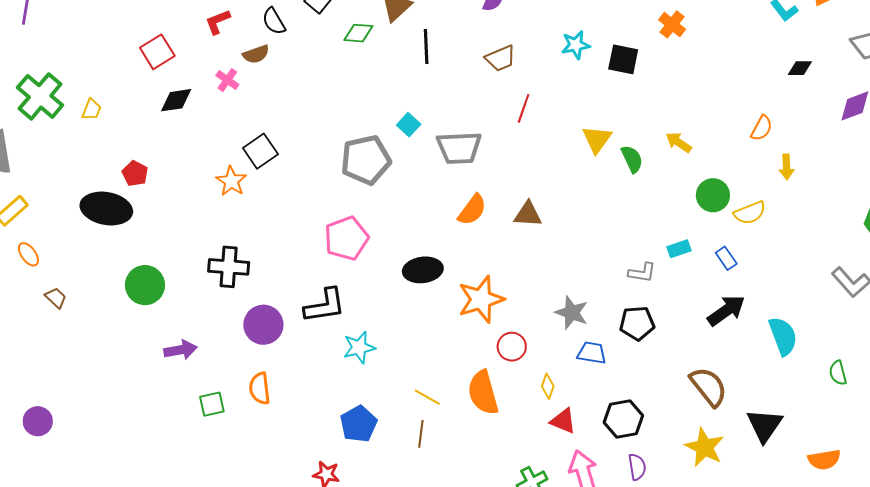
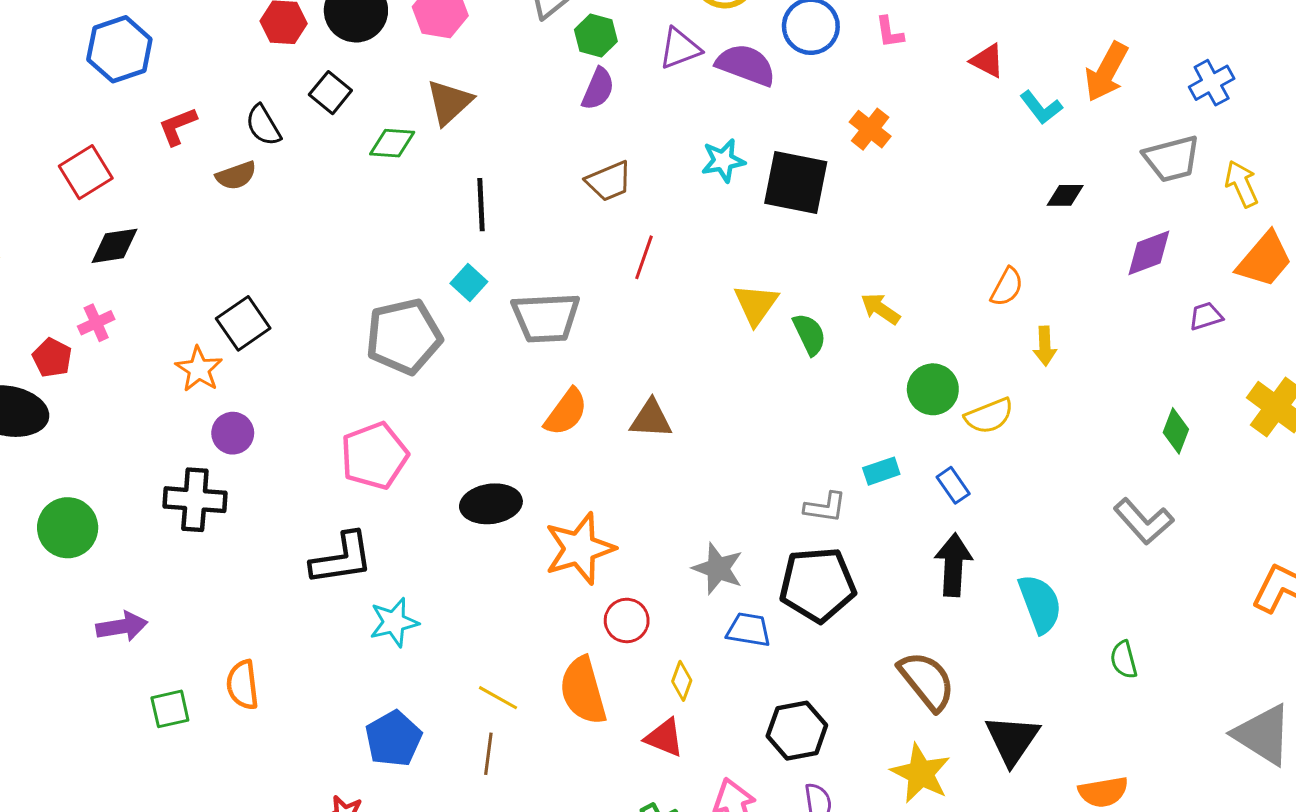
black line: (426, 47) -> (481, 205), moved
black square: (623, 59) -> (796, 182), size x1.4
pink cross: (227, 80) -> (96, 323), moved, turned 30
black arrow: (726, 310) -> (953, 565), turned -51
black pentagon: (637, 323) -> (818, 585), size x1.4
purple circle: (263, 325) -> (233, 433), moved, size x0.7
red triangle: (563, 421) -> (664, 738), moved

